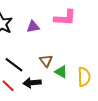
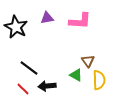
purple triangle: (33, 27) -> (47, 18), moved
brown triangle: (46, 61) -> (88, 61), moved

